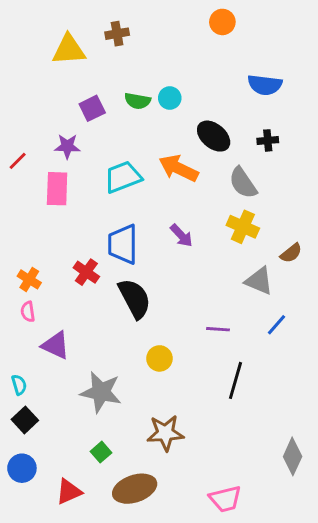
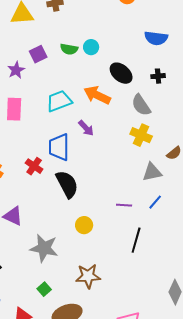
purple star: (67, 146) -> (16, 70), moved, turned -30
purple arrow: (181, 236) -> (86, 128), moved
gray triangle: (259, 281) -> (152, 172), turned -35
blue line: (277, 325) -> (155, 202), moved

